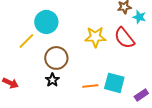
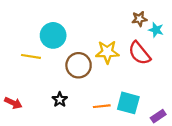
yellow line: (26, 41) -> (31, 56), turned 54
brown circle: (56, 58) -> (79, 65), moved

